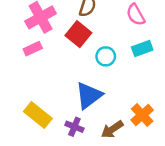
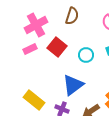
red square: (78, 34) -> (57, 47), moved

